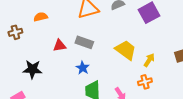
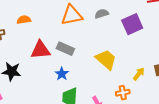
red triangle: (60, 46) -> (40, 50), size x1.5
yellow arrow: (149, 60) -> (139, 74), moved

